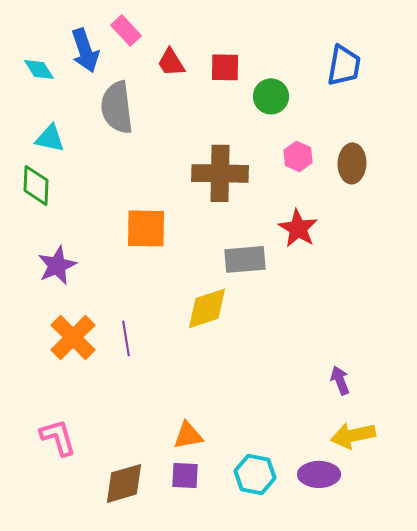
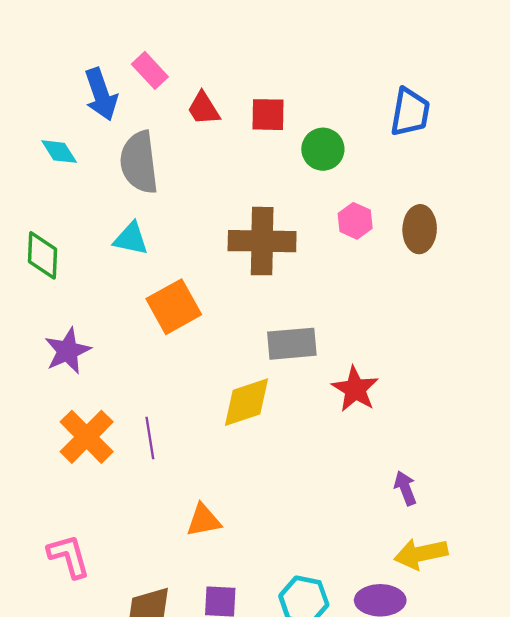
cyan diamond: (39, 69) -> (59, 152), moved
cyan triangle: (50, 138) -> (131, 239), moved
orange square: (146, 228) -> (174, 307), turned -30
red star: (298, 228) -> (355, 389), moved
orange triangle: (188, 435) -> (204, 520), moved

